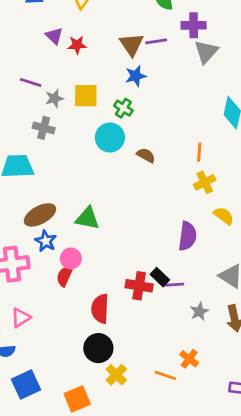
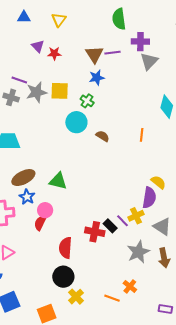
gray star: (54, 98) -> (37, 92), size x1.5
gray cross: (44, 128) -> (11, 97), moved
yellow cross: (205, 182) -> (136, 216), moved
purple semicircle: (187, 236) -> (149, 198), moved
purple line: (175, 285) -> (123, 221), moved, turned 48
gray star: (199, 311) -> (138, 252), size x1.6

